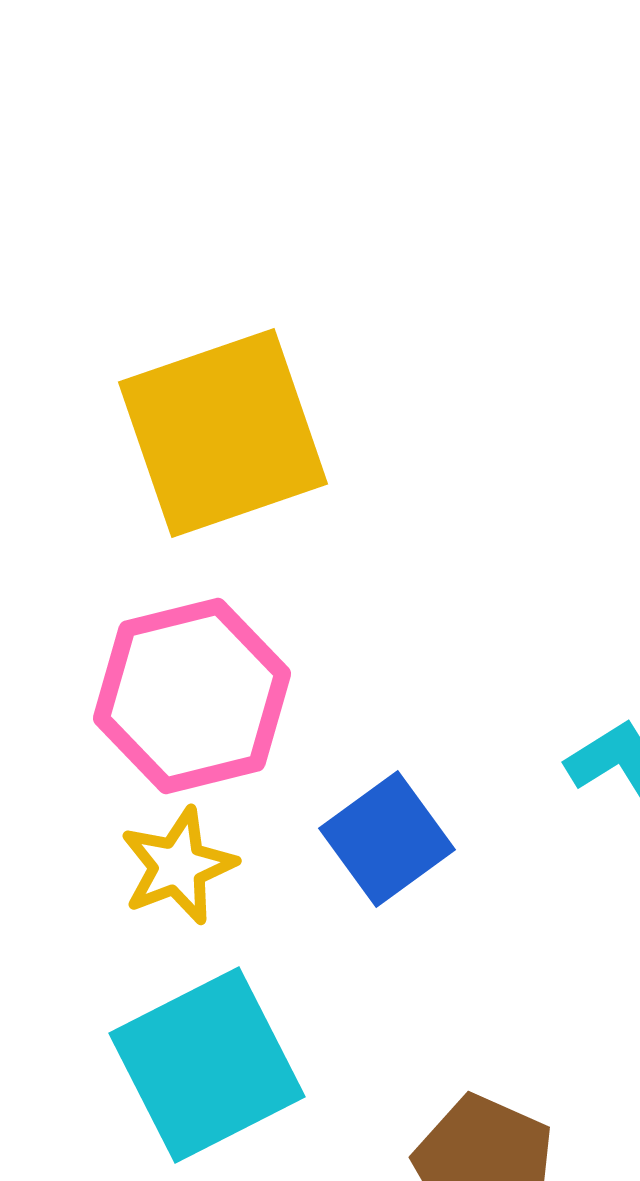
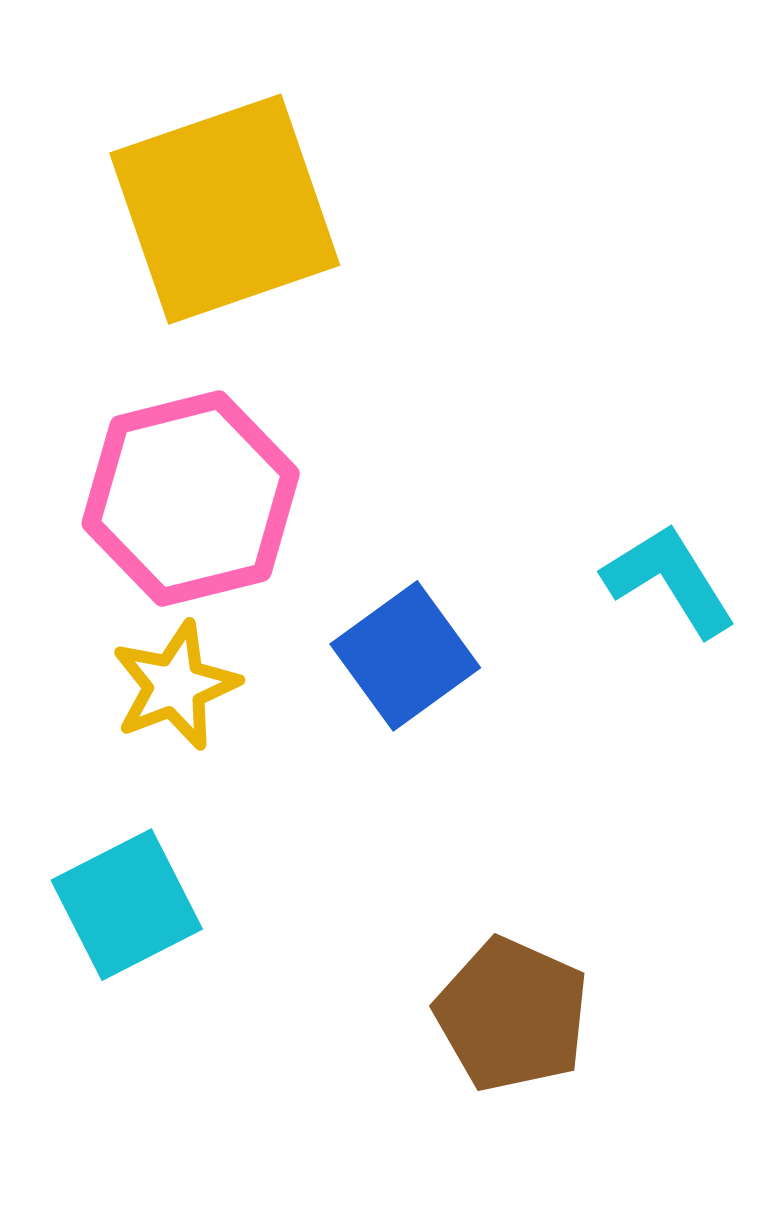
cyan square: (207, 1065) -> (127, 905), moved, size x0.7

